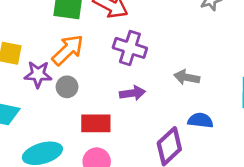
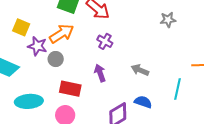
purple cross: (130, 48) -> (105, 41), size x0.7
purple arrow: (132, 93) -> (100, 73), turned -114

